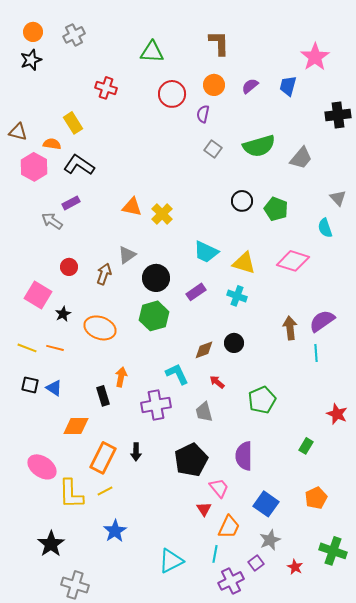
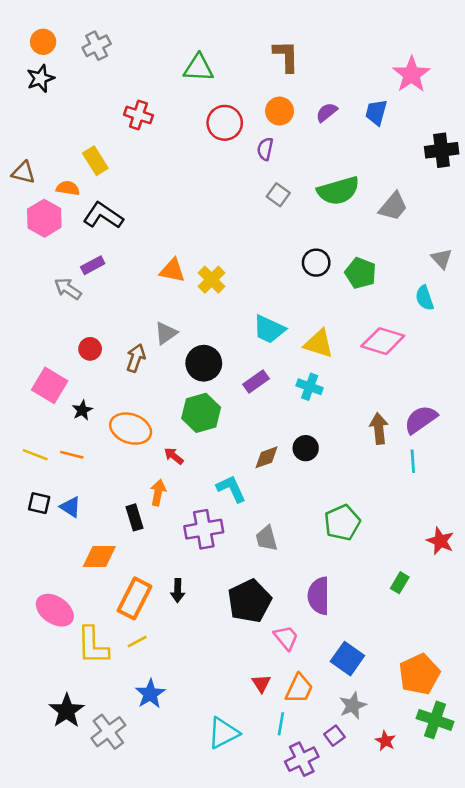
red arrow: (217, 382) -> (174, 456), moved
orange pentagon: (316, 498) -> (419, 674), moved, size x1.4
red triangle: (204, 509) -> (261, 683), moved
gray cross: (75, 585) -> (108, 732), moved, turned 36

